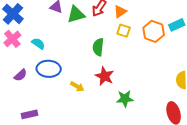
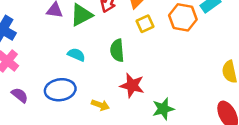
yellow square: (124, 31) -> (145, 24), turned -32
cyan semicircle: (38, 44) -> (76, 55), moved
purple semicircle: (20, 75) -> (20, 95), moved, turned -88

